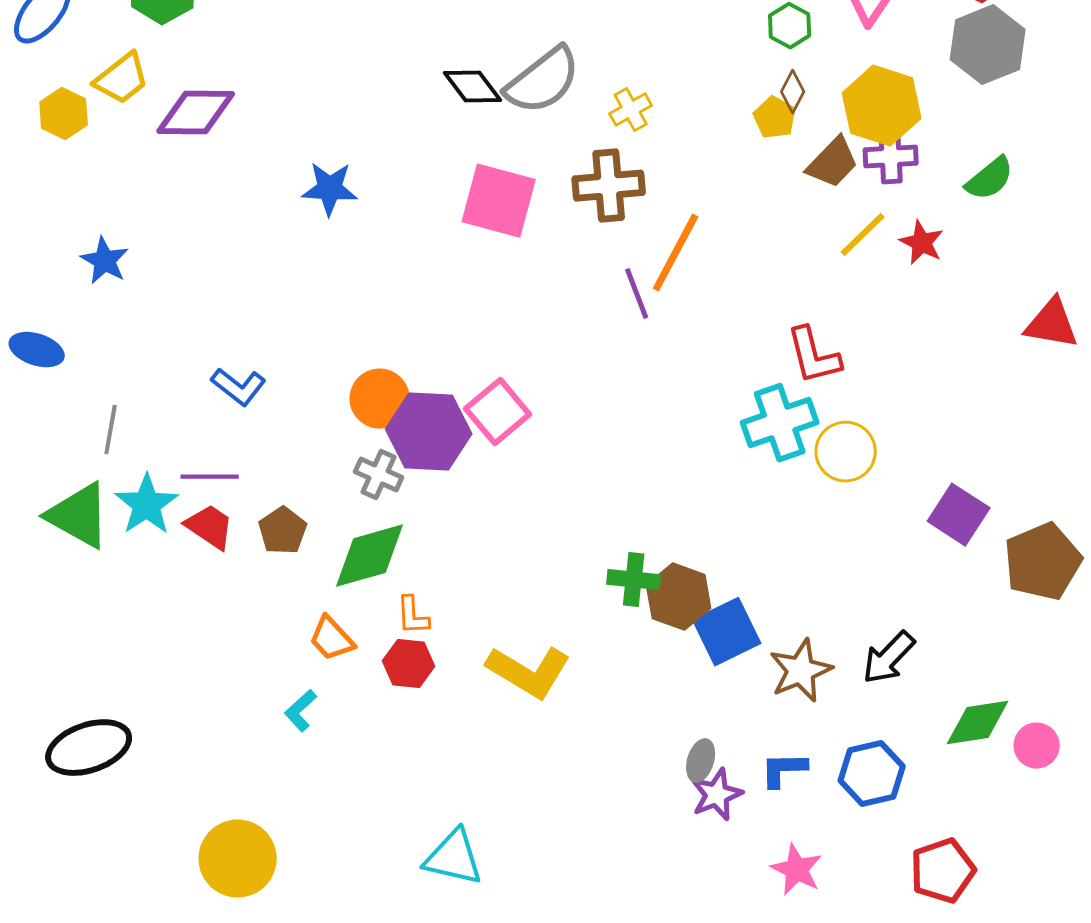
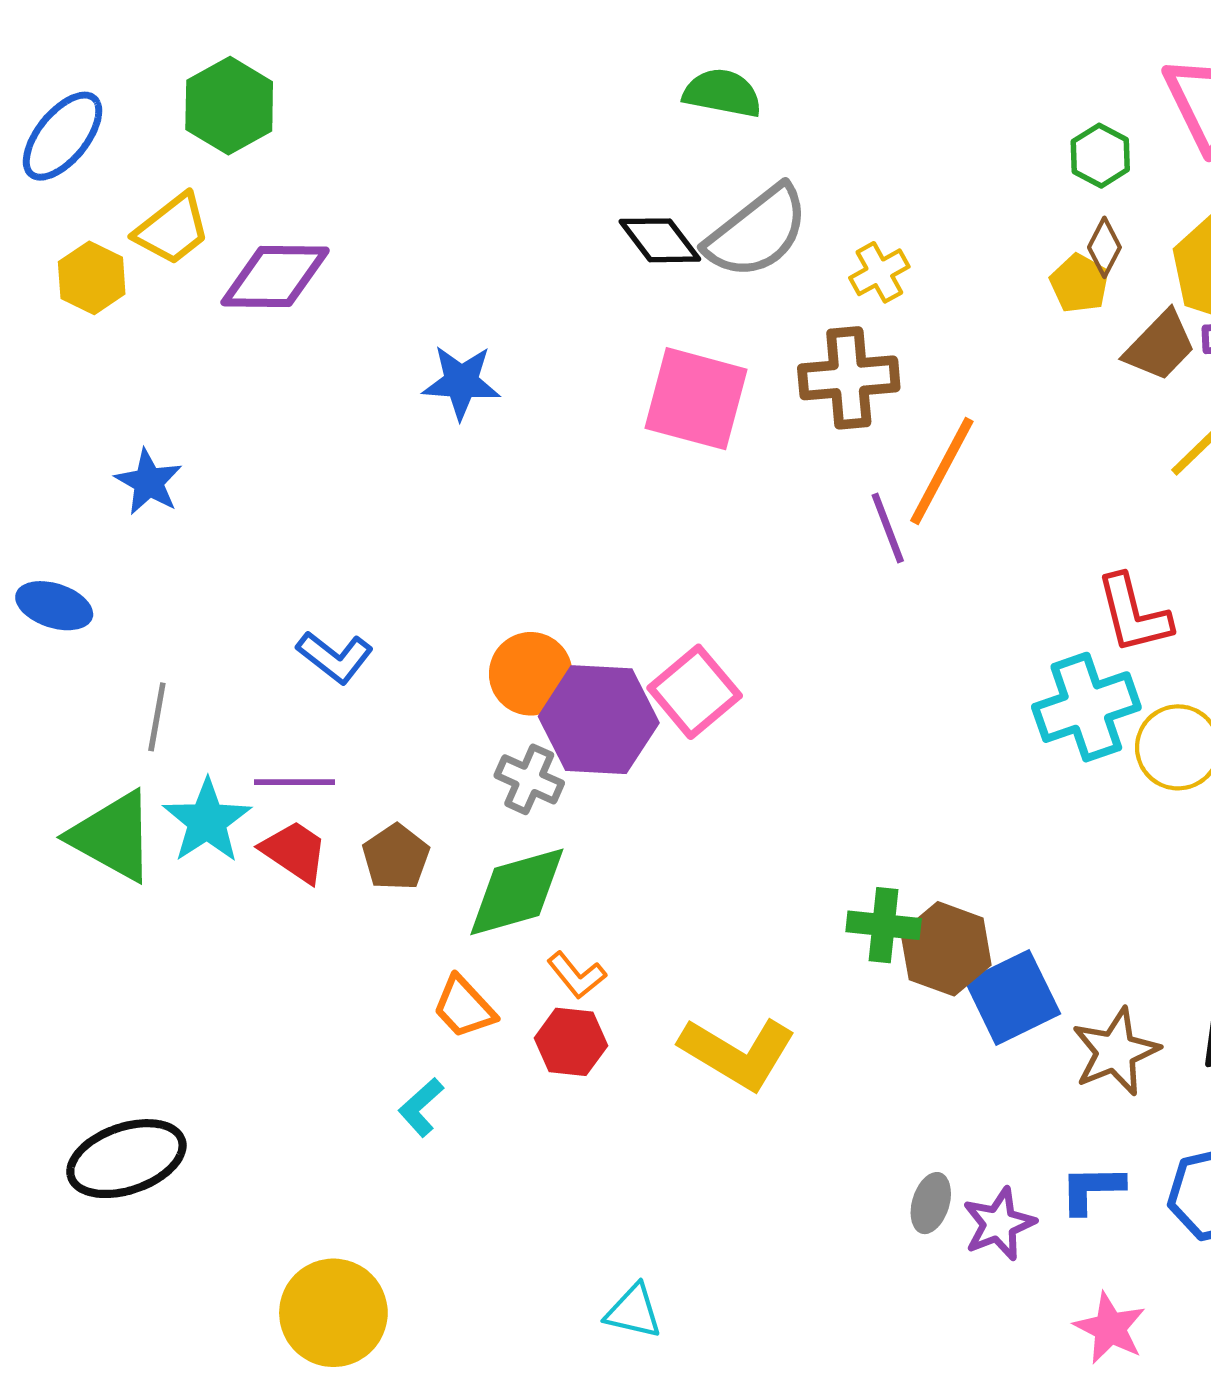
orange L-shape: (413, 616) -> (577, 975), turned -36
gray ellipse: (701, 761) -> (931, 1203), moved
cyan triangle: (454, 858) -> (633, 1311), size x0.7

